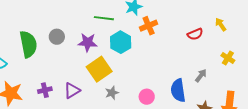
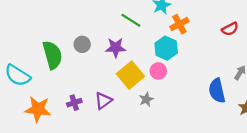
green line: (104, 18) -> (131, 20), turned 30
cyan hexagon: (121, 42) -> (166, 48), moved
pink circle: (147, 97) -> (158, 71), moved

